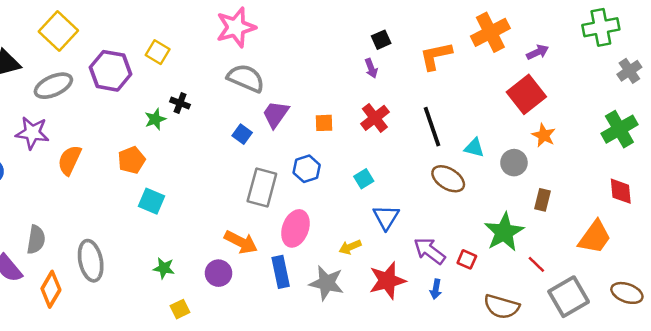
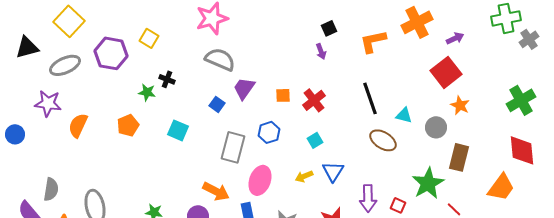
gray cross: (629, 71) -> (529, 39), moved
red cross: (375, 118) -> (314, 100), moved
green star: (155, 119) -> (147, 92), turned 30
red diamond: (621, 191) -> (522, 150), size x1.4
brown rectangle: (543, 200) -> (459, 157), size x1.5
cyan square: (151, 201) -> (178, 130), moved
yellow arrow: (350, 247) -> (304, 176), moved
purple arrow: (430, 251) -> (368, 198), turned -128

